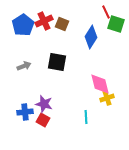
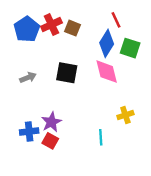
red line: (106, 12) -> (116, 20), moved
green square: (116, 24) -> (130, 48), moved
pink diamond: (100, 84) -> (107, 72), moved
purple star: (44, 104) -> (51, 122), turned 30

